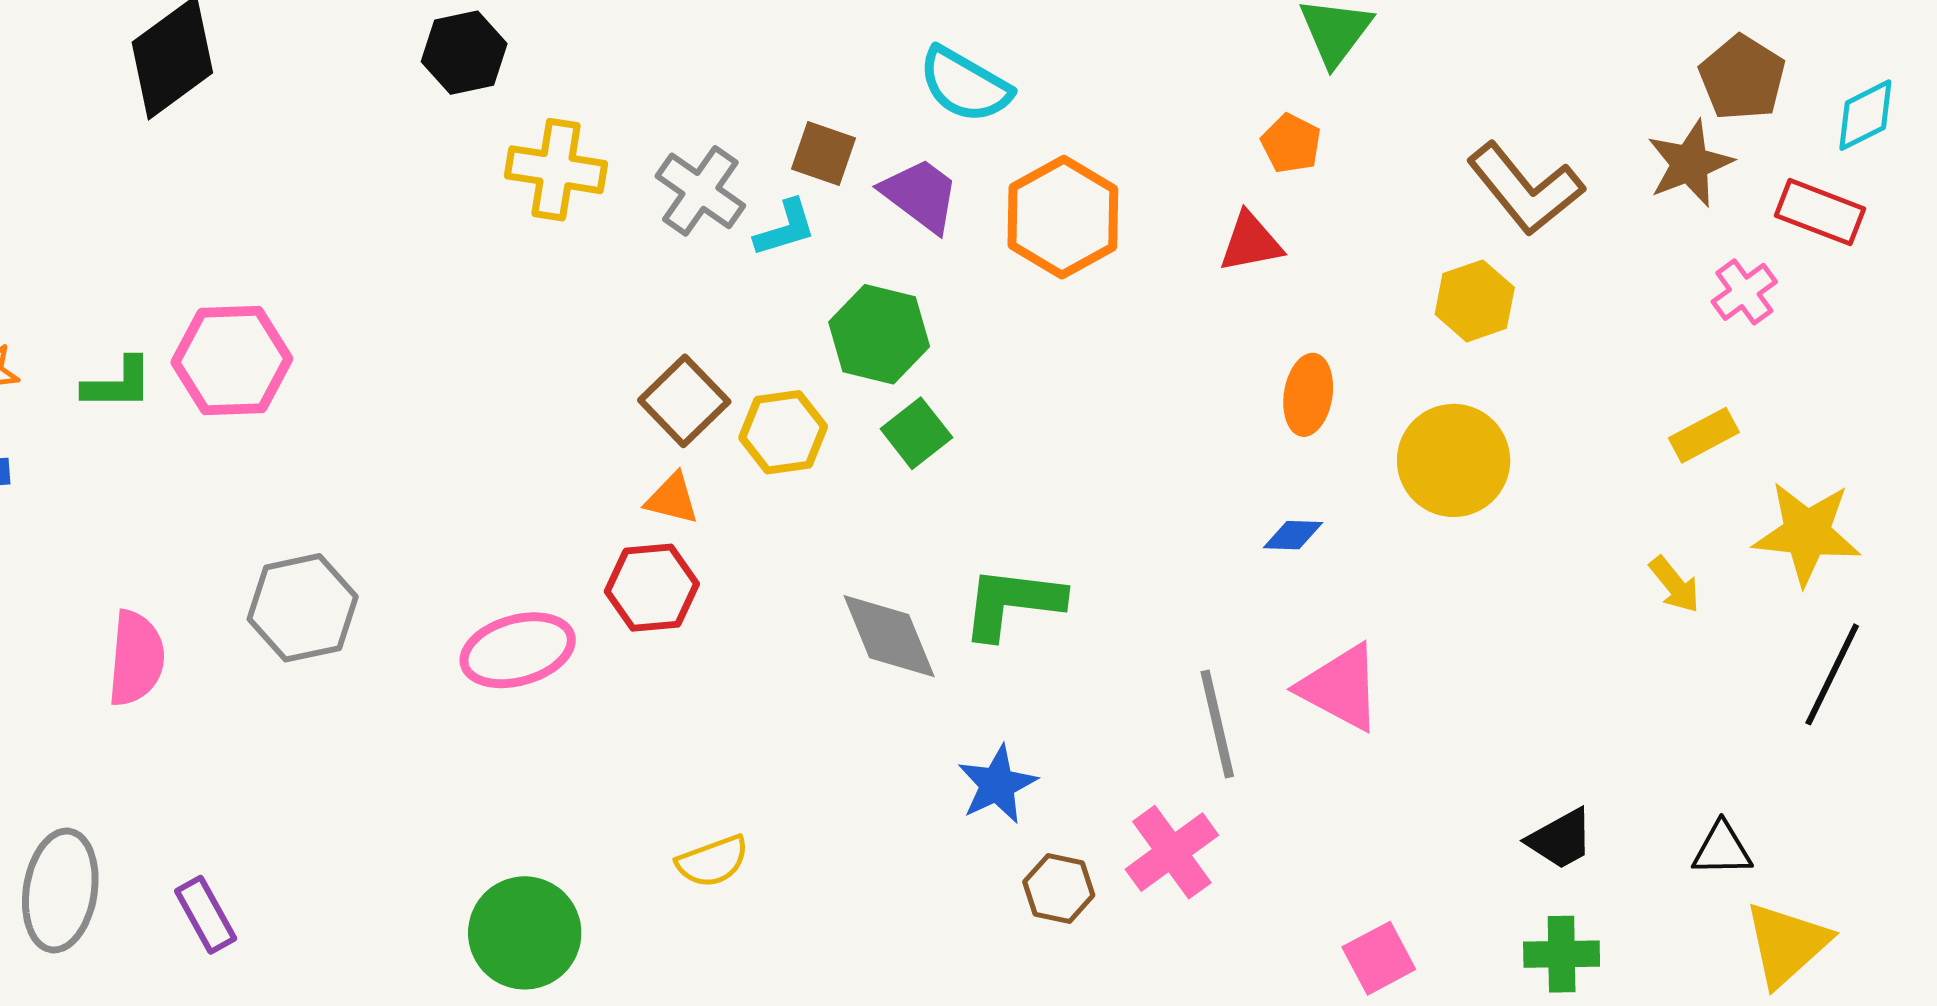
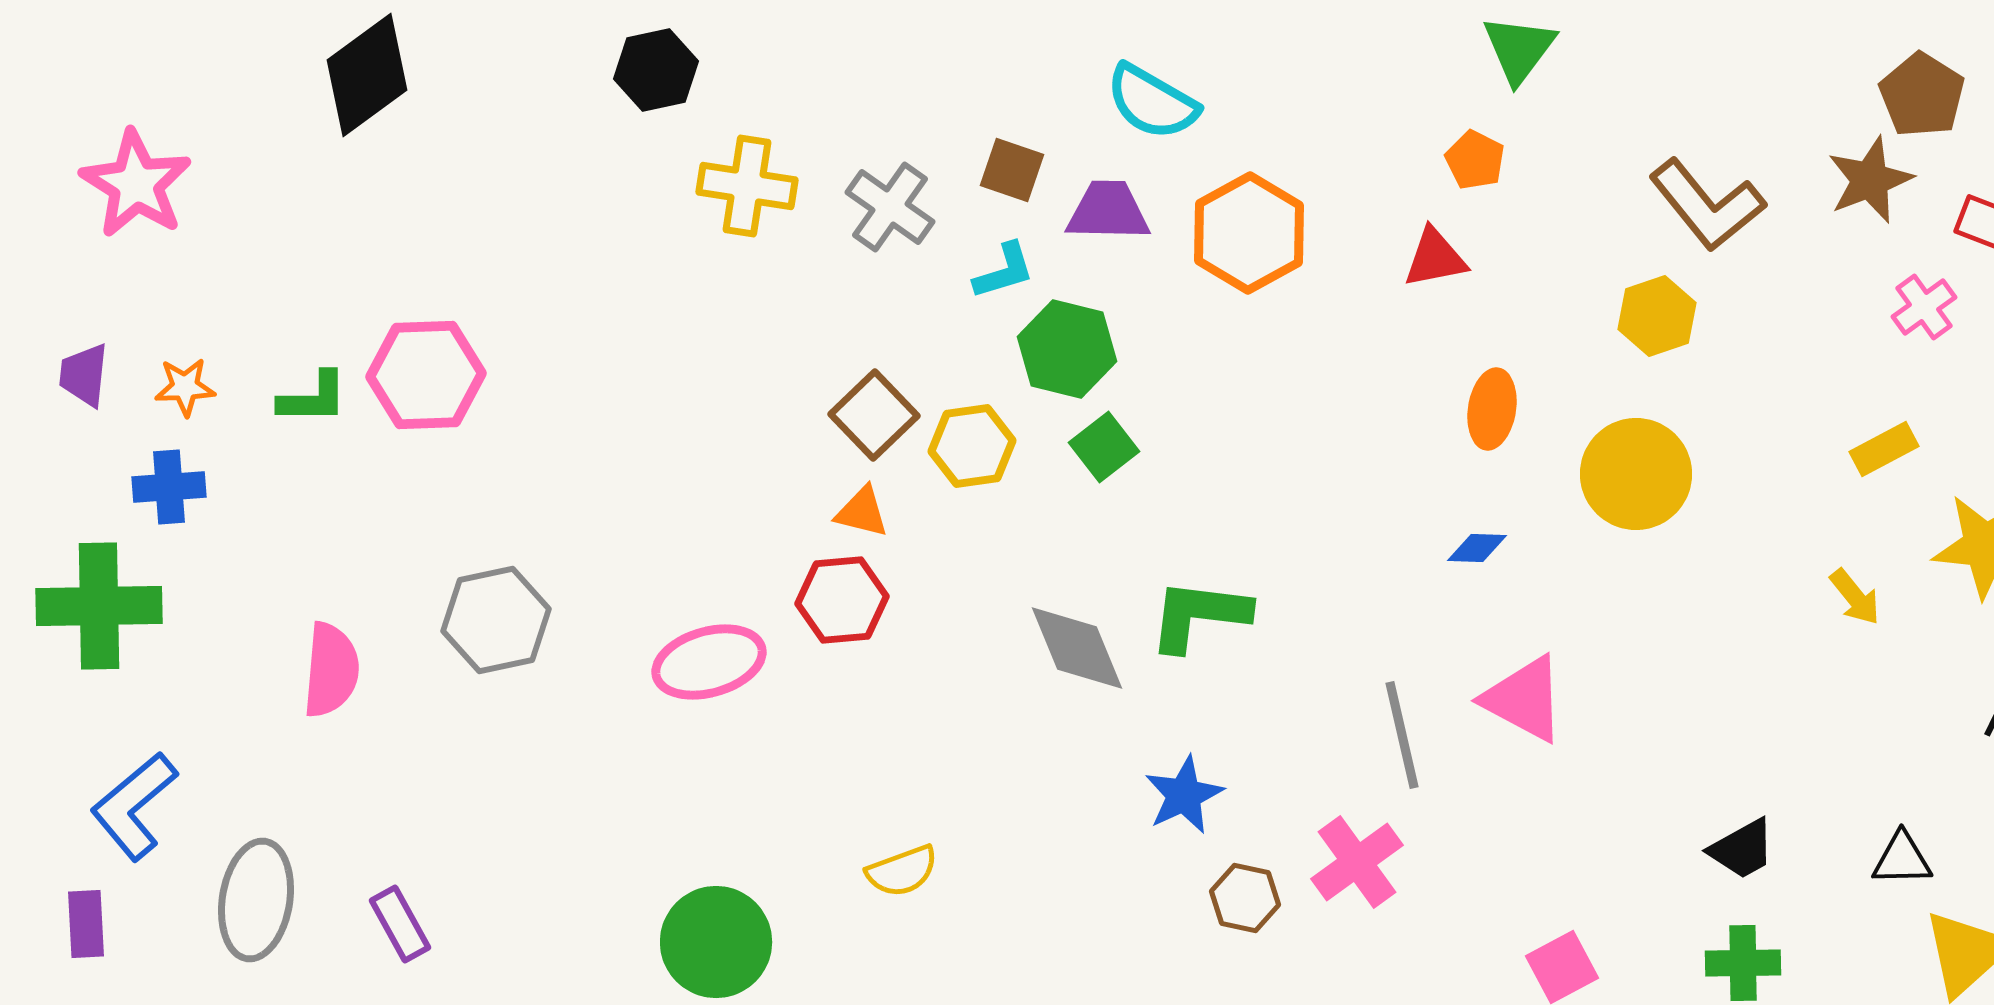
purple trapezoid: (920, 195) -> (1108, 211), turned -36
cyan L-shape: (785, 228) -> (1004, 271), moved

